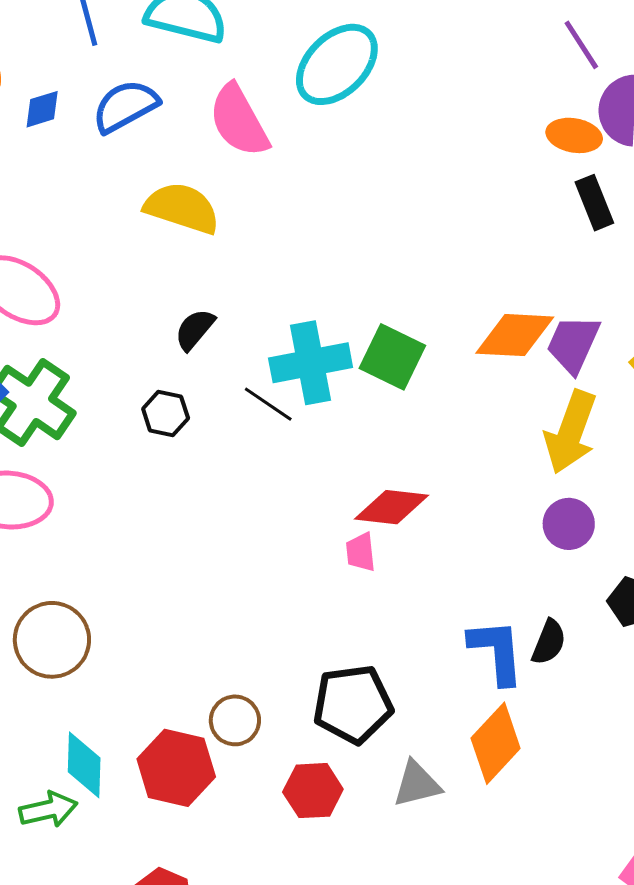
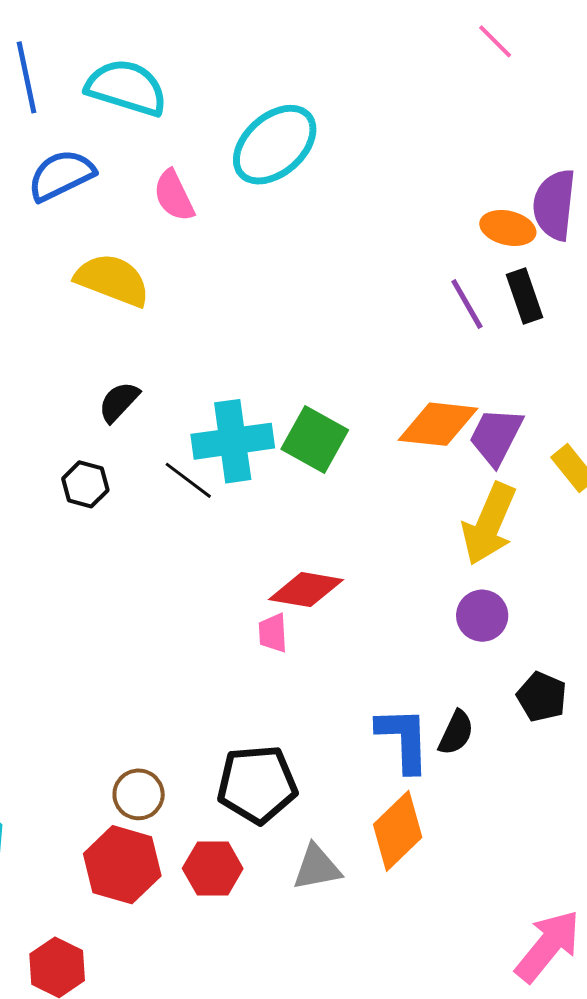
purple line: (581, 45) -> (467, 304), moved
pink semicircle: (239, 121) -> (174, 196), size x0.7
red hexagon: (176, 768) -> (122, 865), moved

